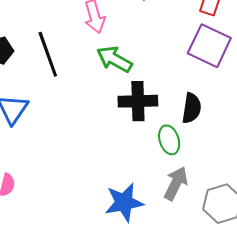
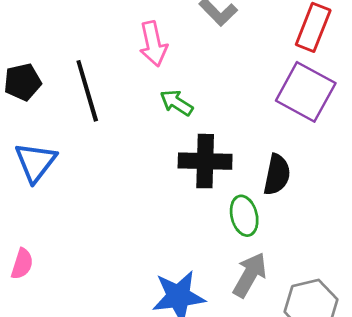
green arrow: (114, 59) -> (176, 103), size x0.7

